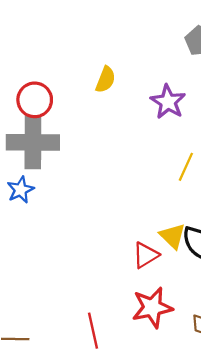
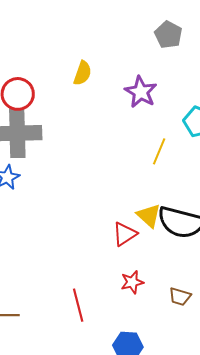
red star: (152, 308) -> (132, 282), size x0.6

